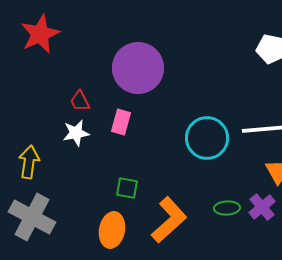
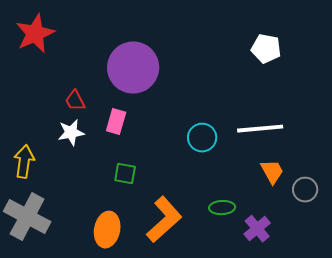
cyan circle: (207, 138) -> (202, 138), size x0.7
green square: (127, 188) -> (125, 174), moved
purple cross: (262, 207) -> (257, 229), moved

